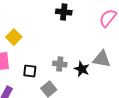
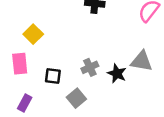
gray cross: (60, 64) -> (90, 67), turned -32

